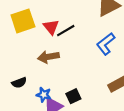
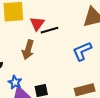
brown arrow: (48, 57) -> (28, 50), turned -78

